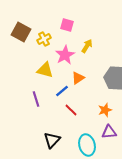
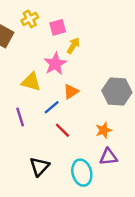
pink square: (67, 25) -> (58, 27), turned -32
yellow cross: (44, 39) -> (30, 19), moved
yellow arrow: (87, 46) -> (73, 46), moved

